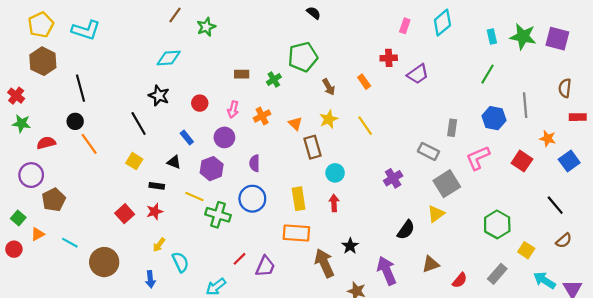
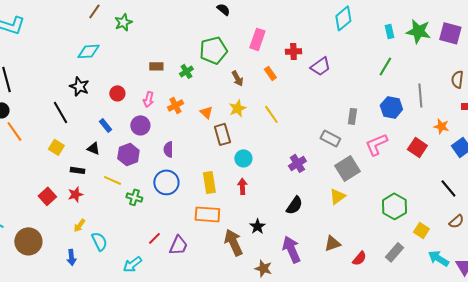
pink rectangle: (405, 26) -> (257, 39), moved, size x1.5
green cross: (218, 215) -> (134, 197), size x0.7
black semicircle: (406, 230) -> (294, 205), moved

